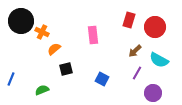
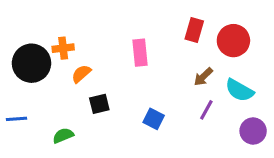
black circle: (21, 21) -> (32, 63), moved
orange cross: (42, 32) -> (63, 48), turned -32
blue line: (11, 79) -> (16, 119), turned 64
purple circle: (153, 93) -> (253, 131), moved

